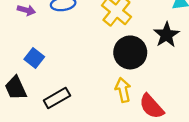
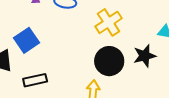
blue square: (34, 58) -> (27, 40), size x1.4

